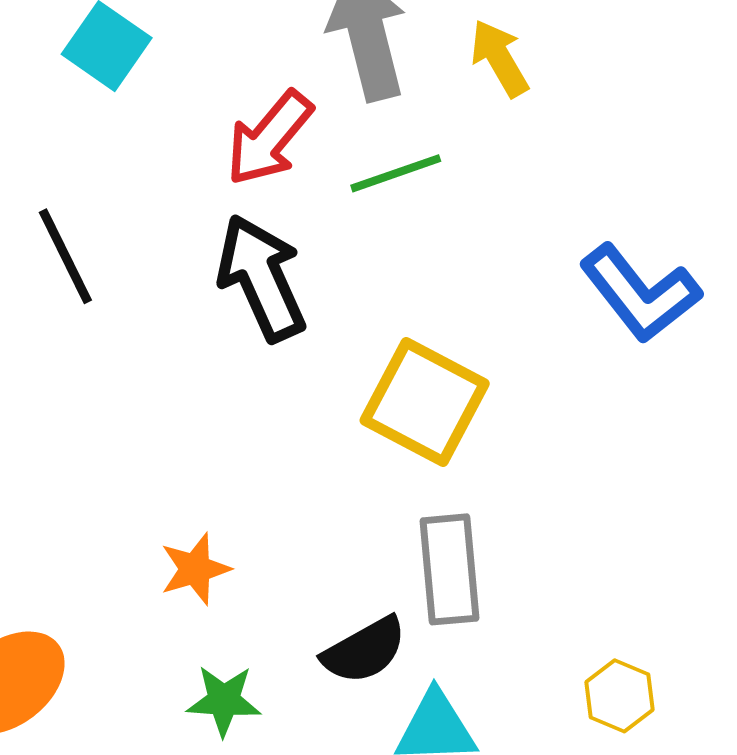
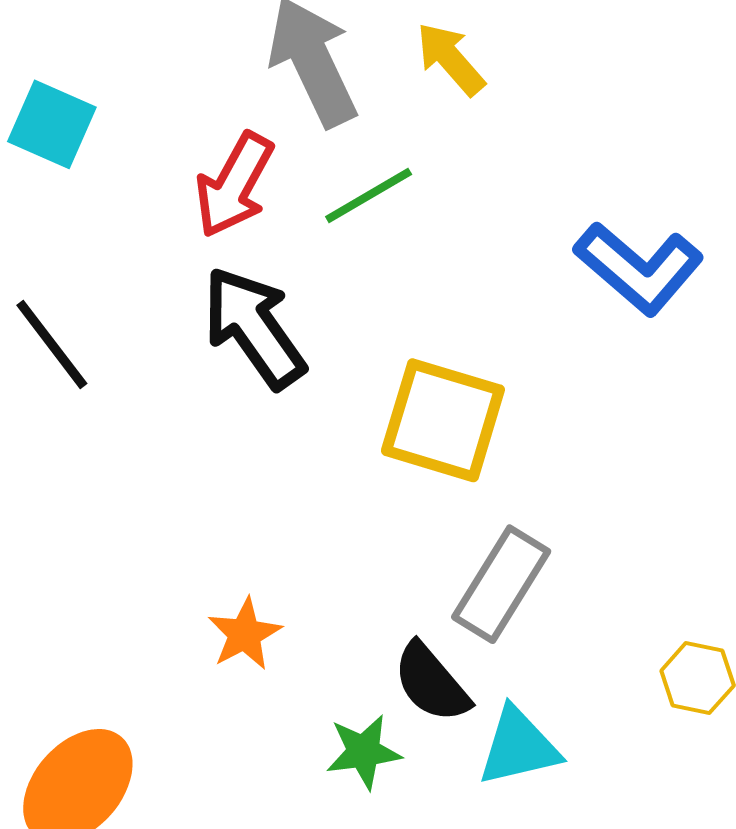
gray rectangle: (449, 569) -> (501, 584), turned 48
black semicircle: (364, 650) -> (431, 683), turned 90
green star: (224, 701) -> (364, 752), moved

